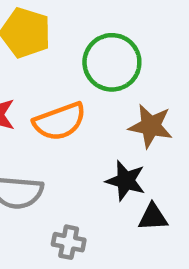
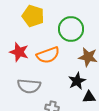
black star: (126, 181) -> (77, 81), turned 30

